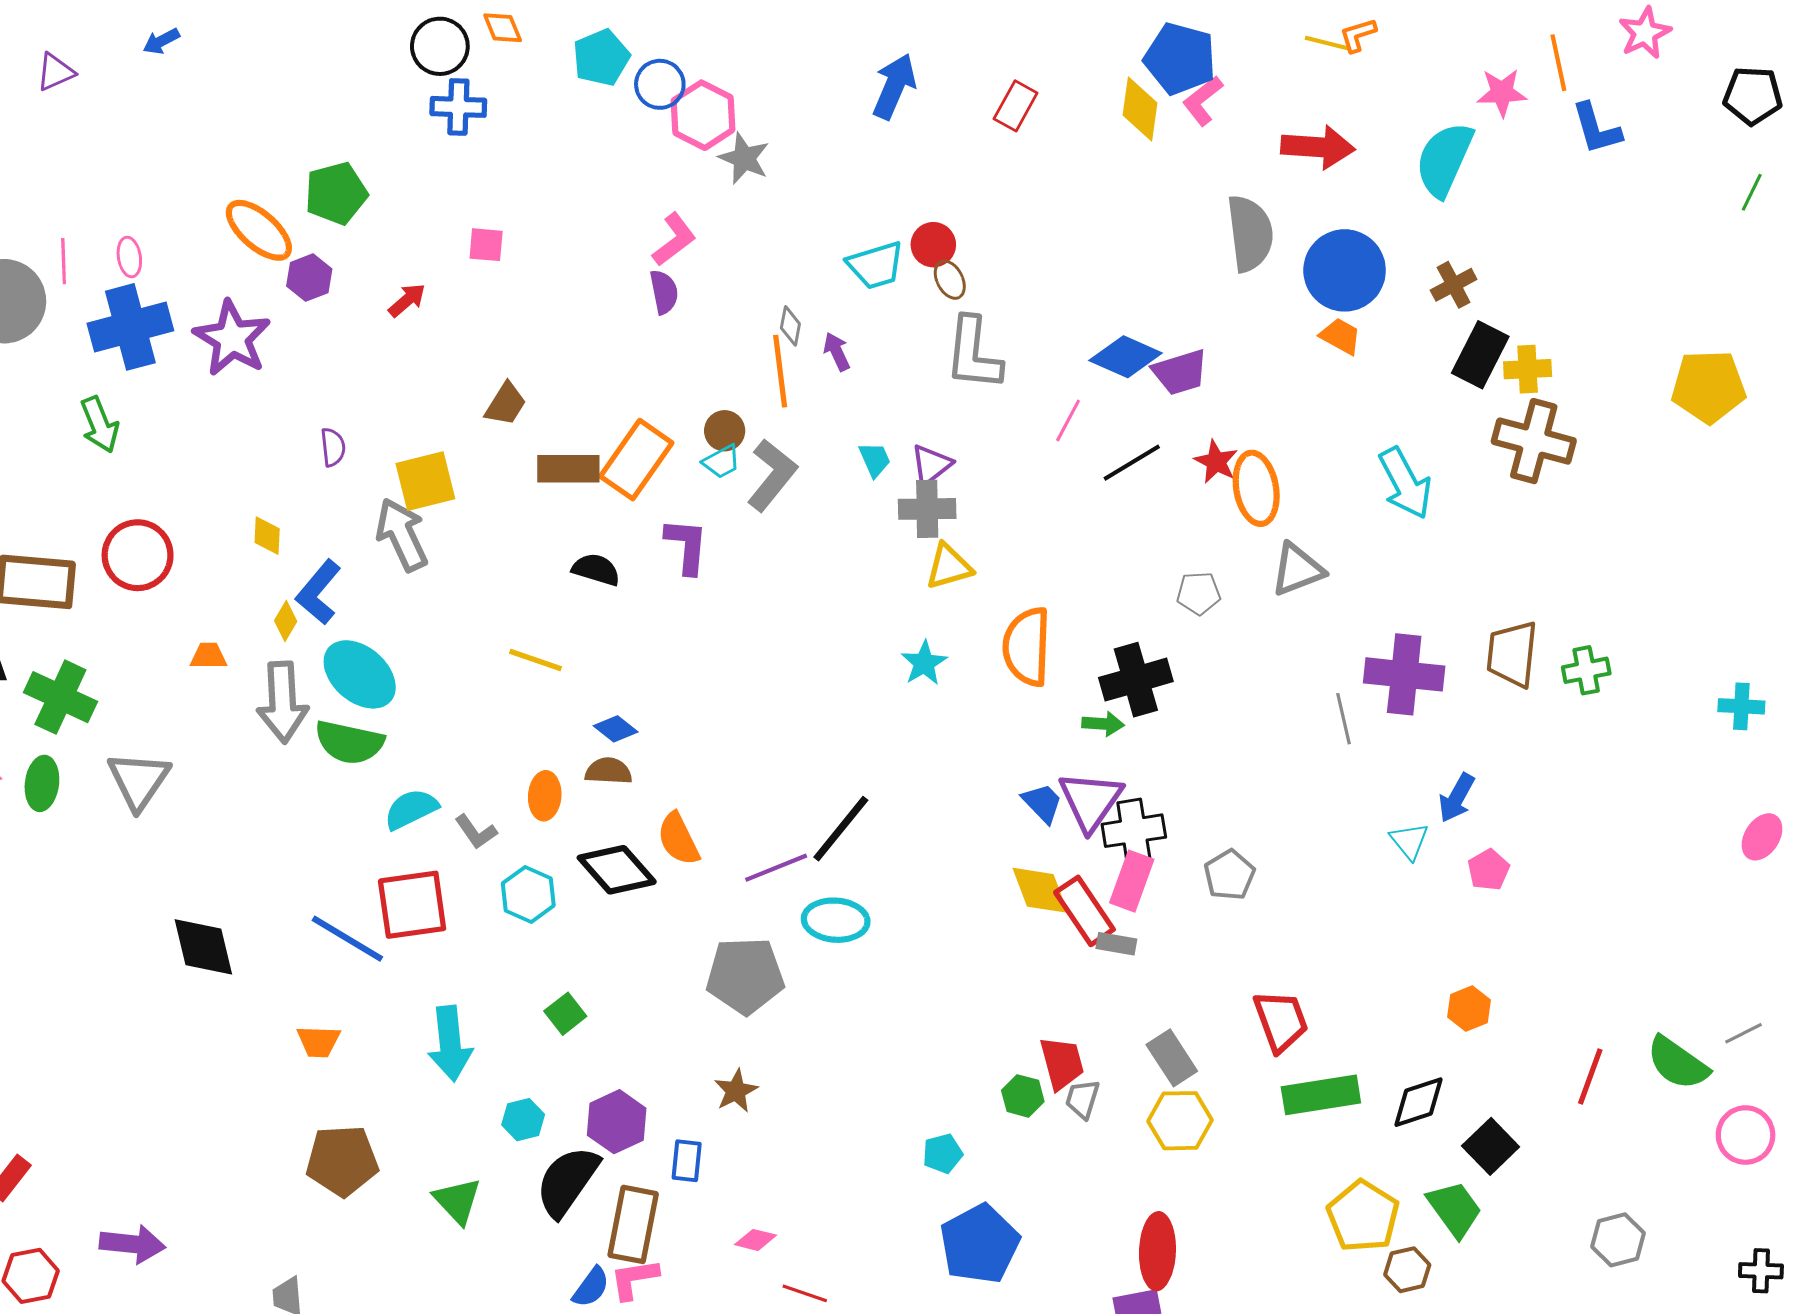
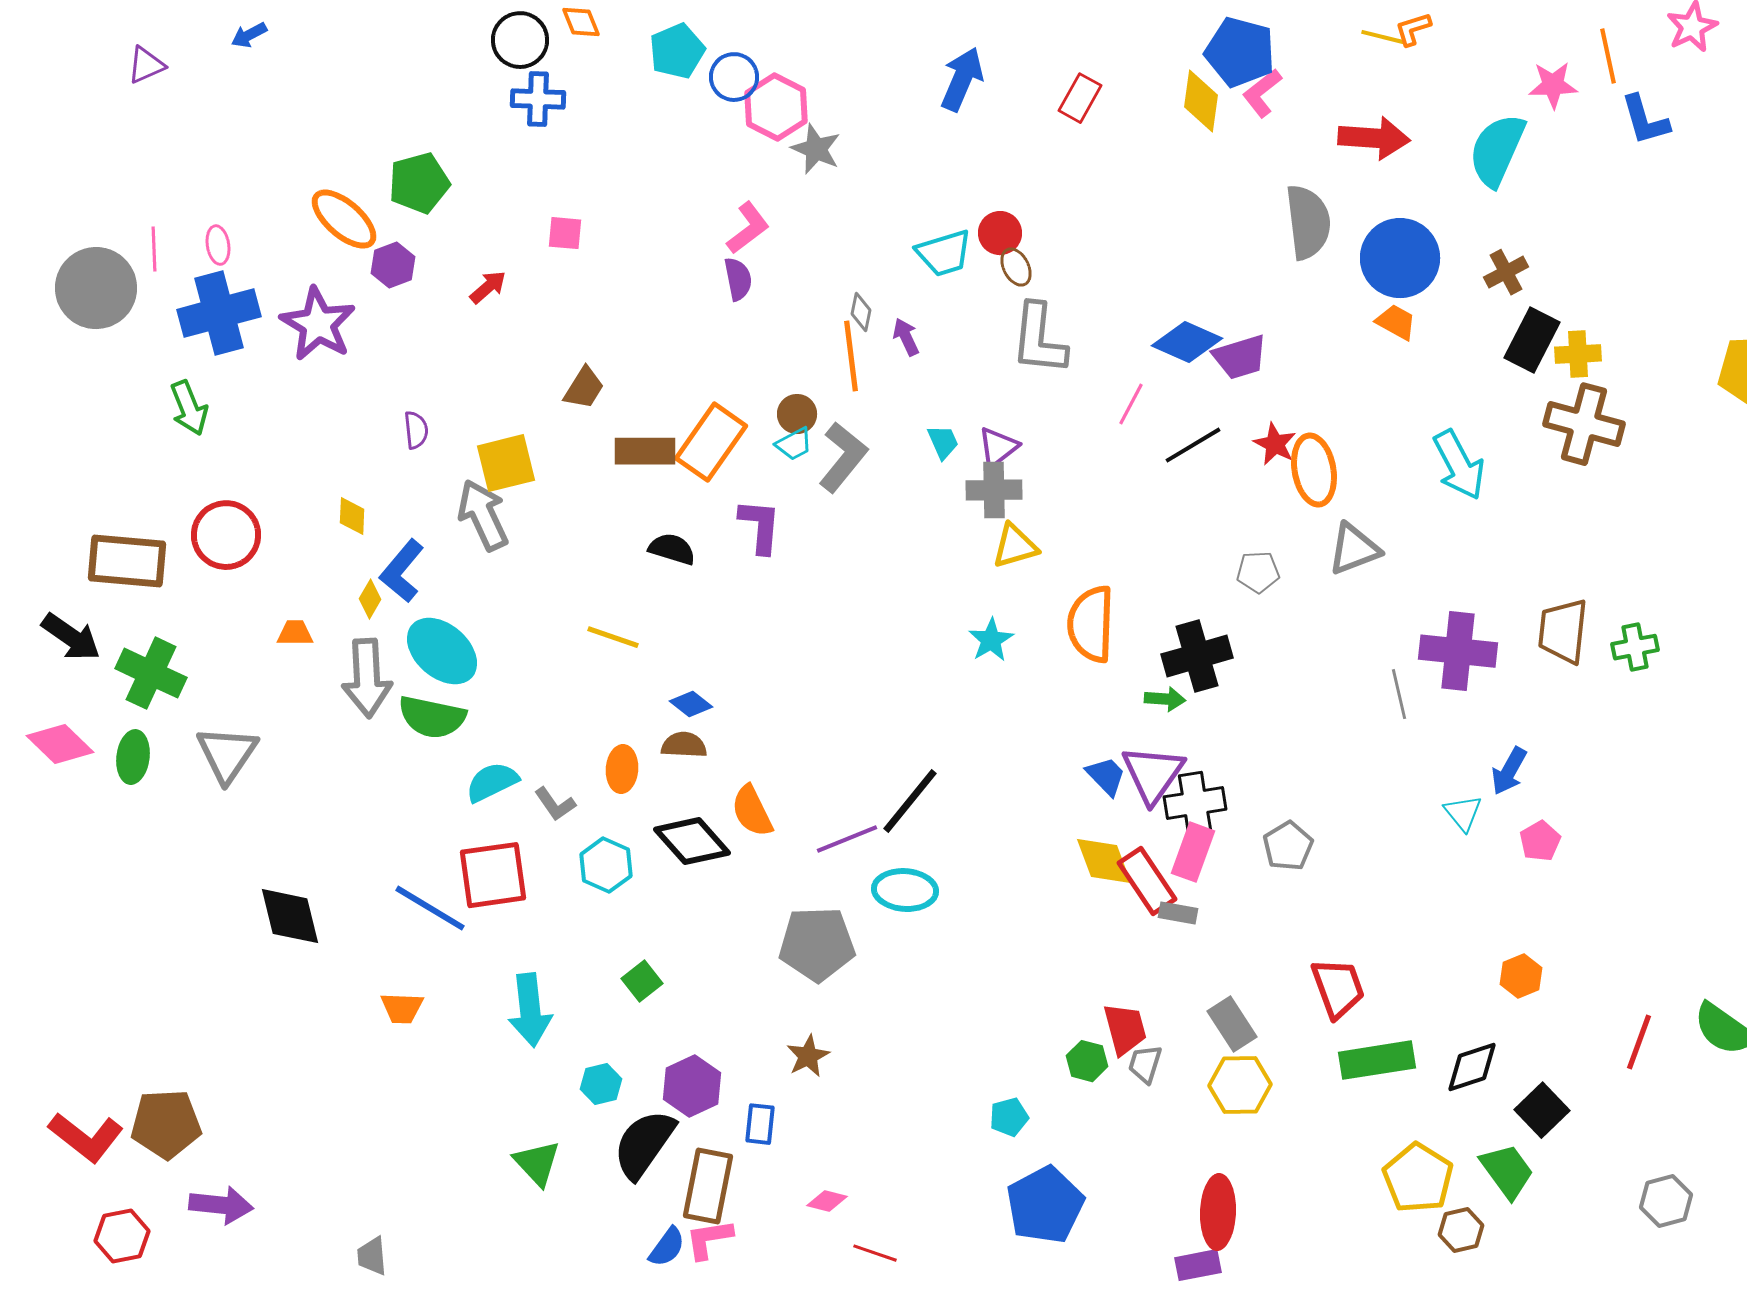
brown pentagon: (342, 1161) -> (166, 1124), moved

